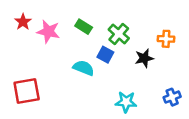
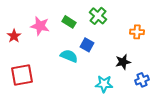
red star: (23, 22) -> (14, 36), moved
green cross: (119, 34) -> (98, 16), moved
black star: (144, 58) -> (123, 62), moved

